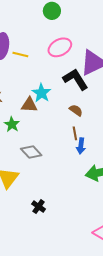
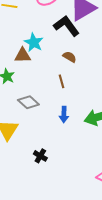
brown line: (75, 133) -> (61, 81), moved
blue arrow: (81, 146) -> (64, 115), moved

